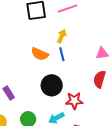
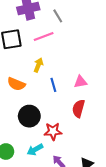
blue line: (62, 54) -> (53, 85), moved

